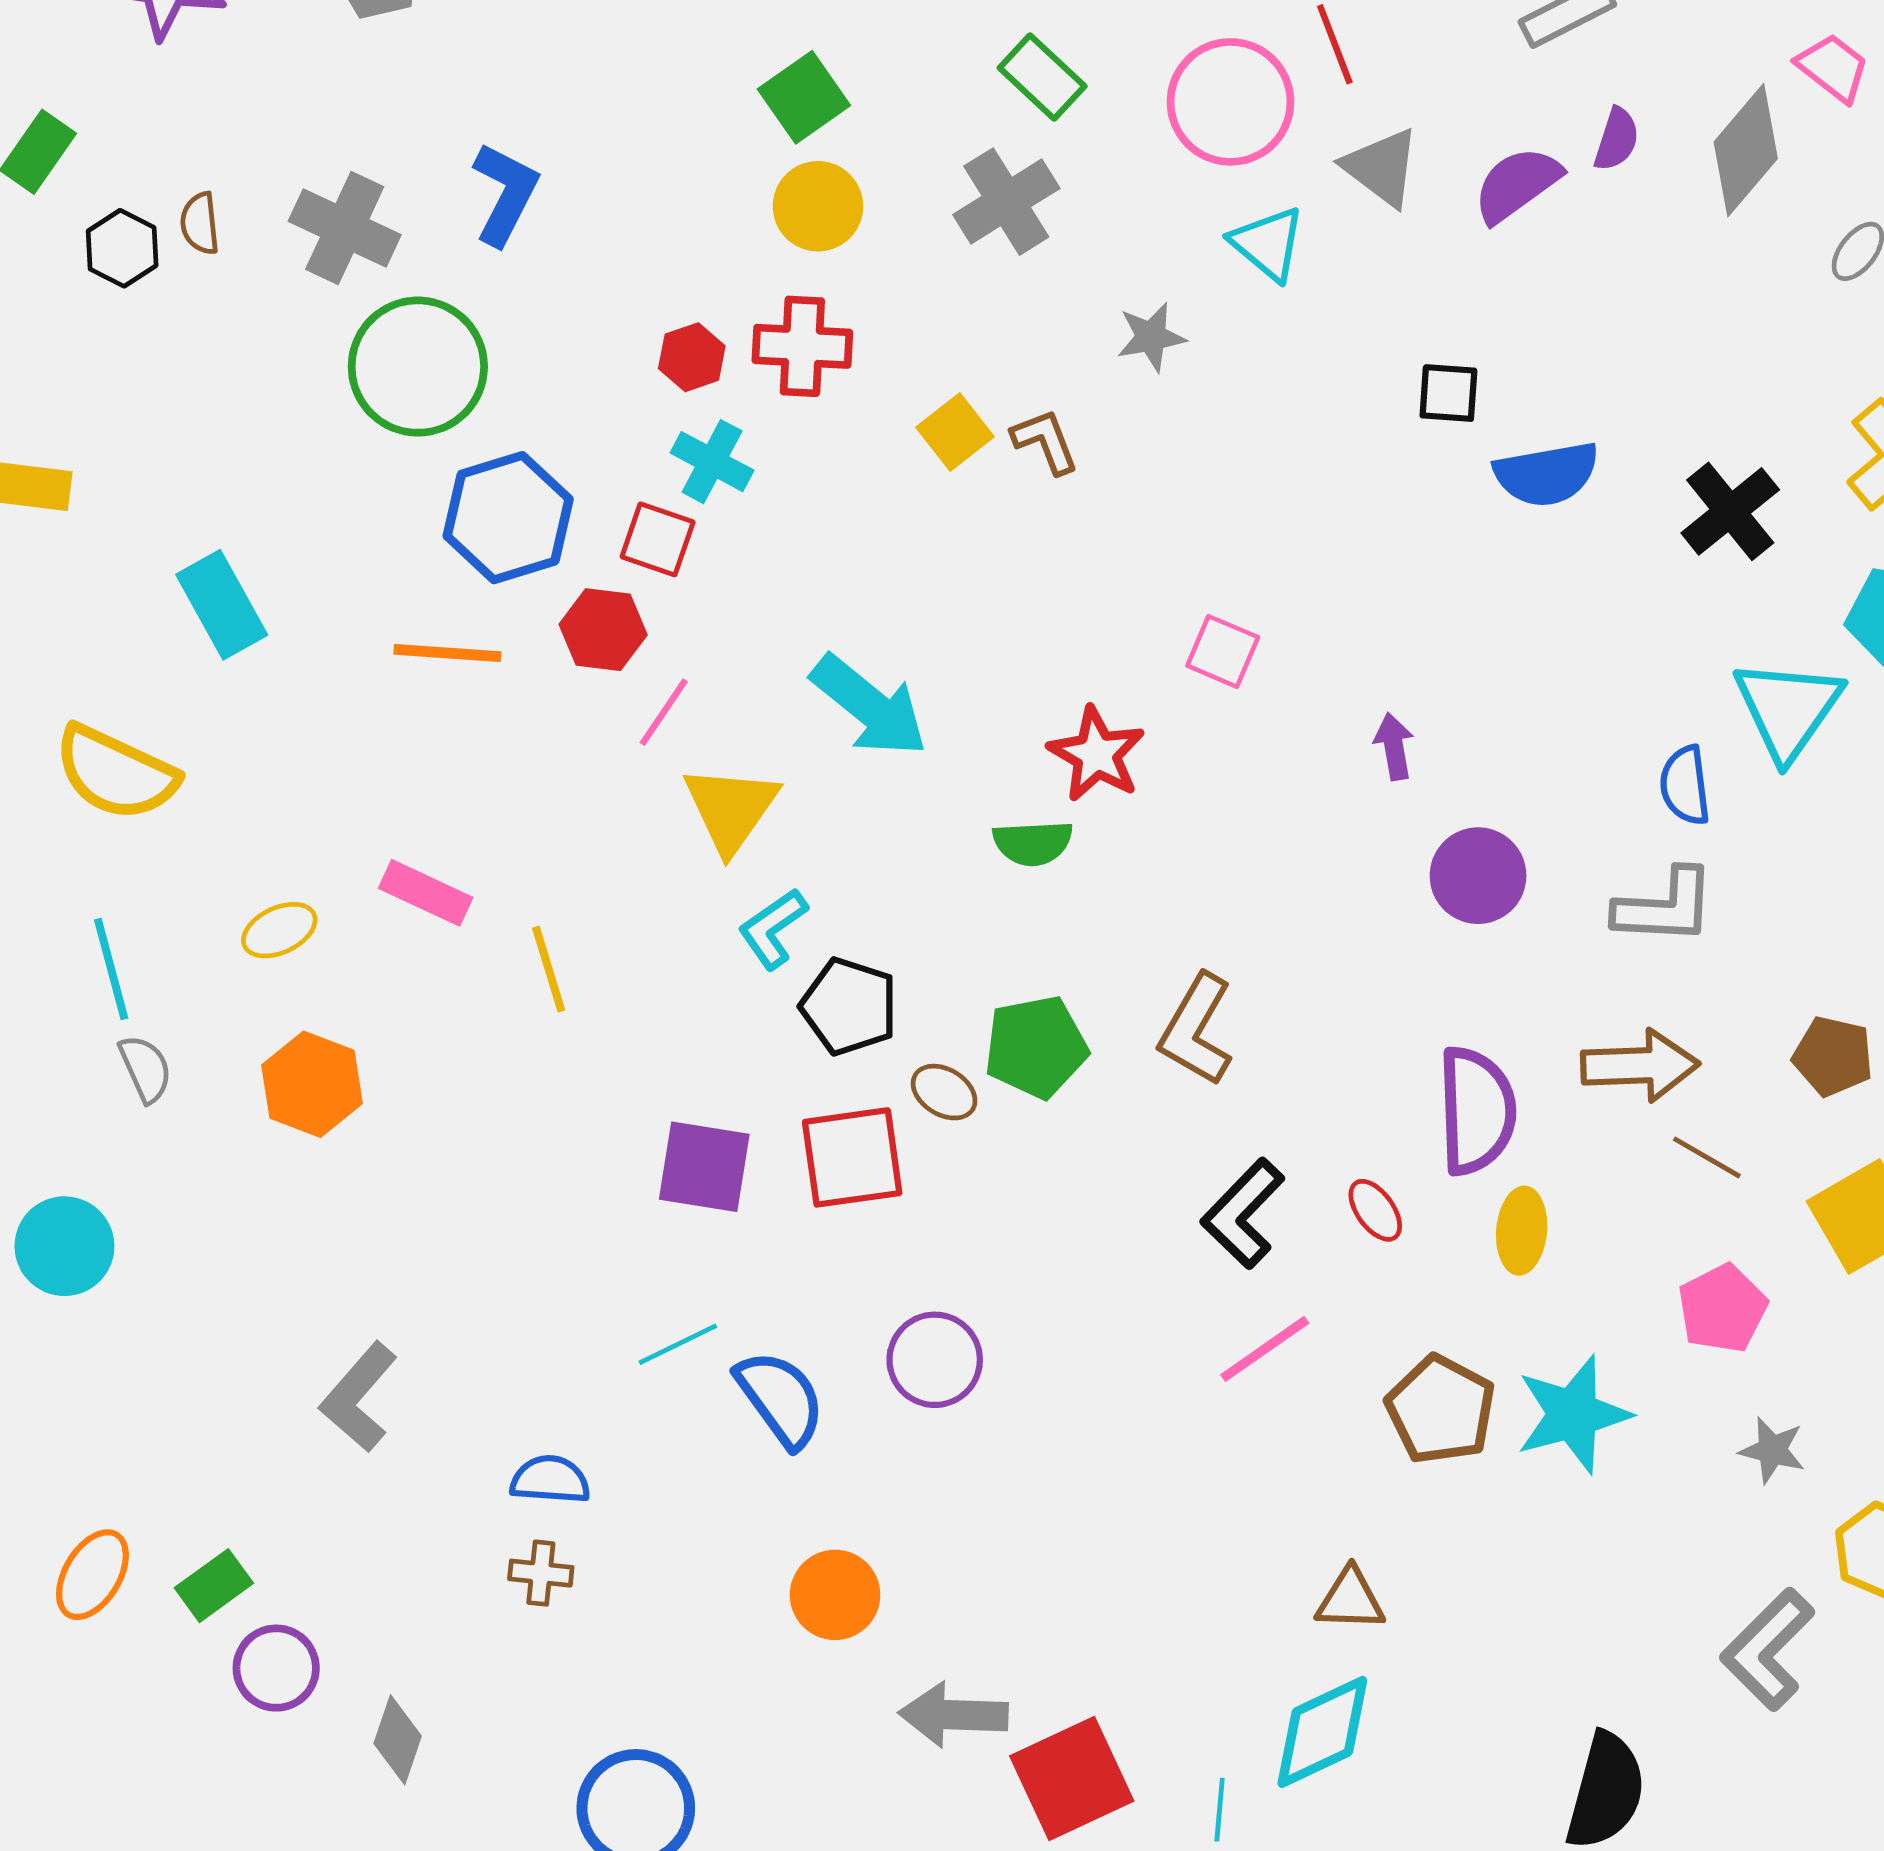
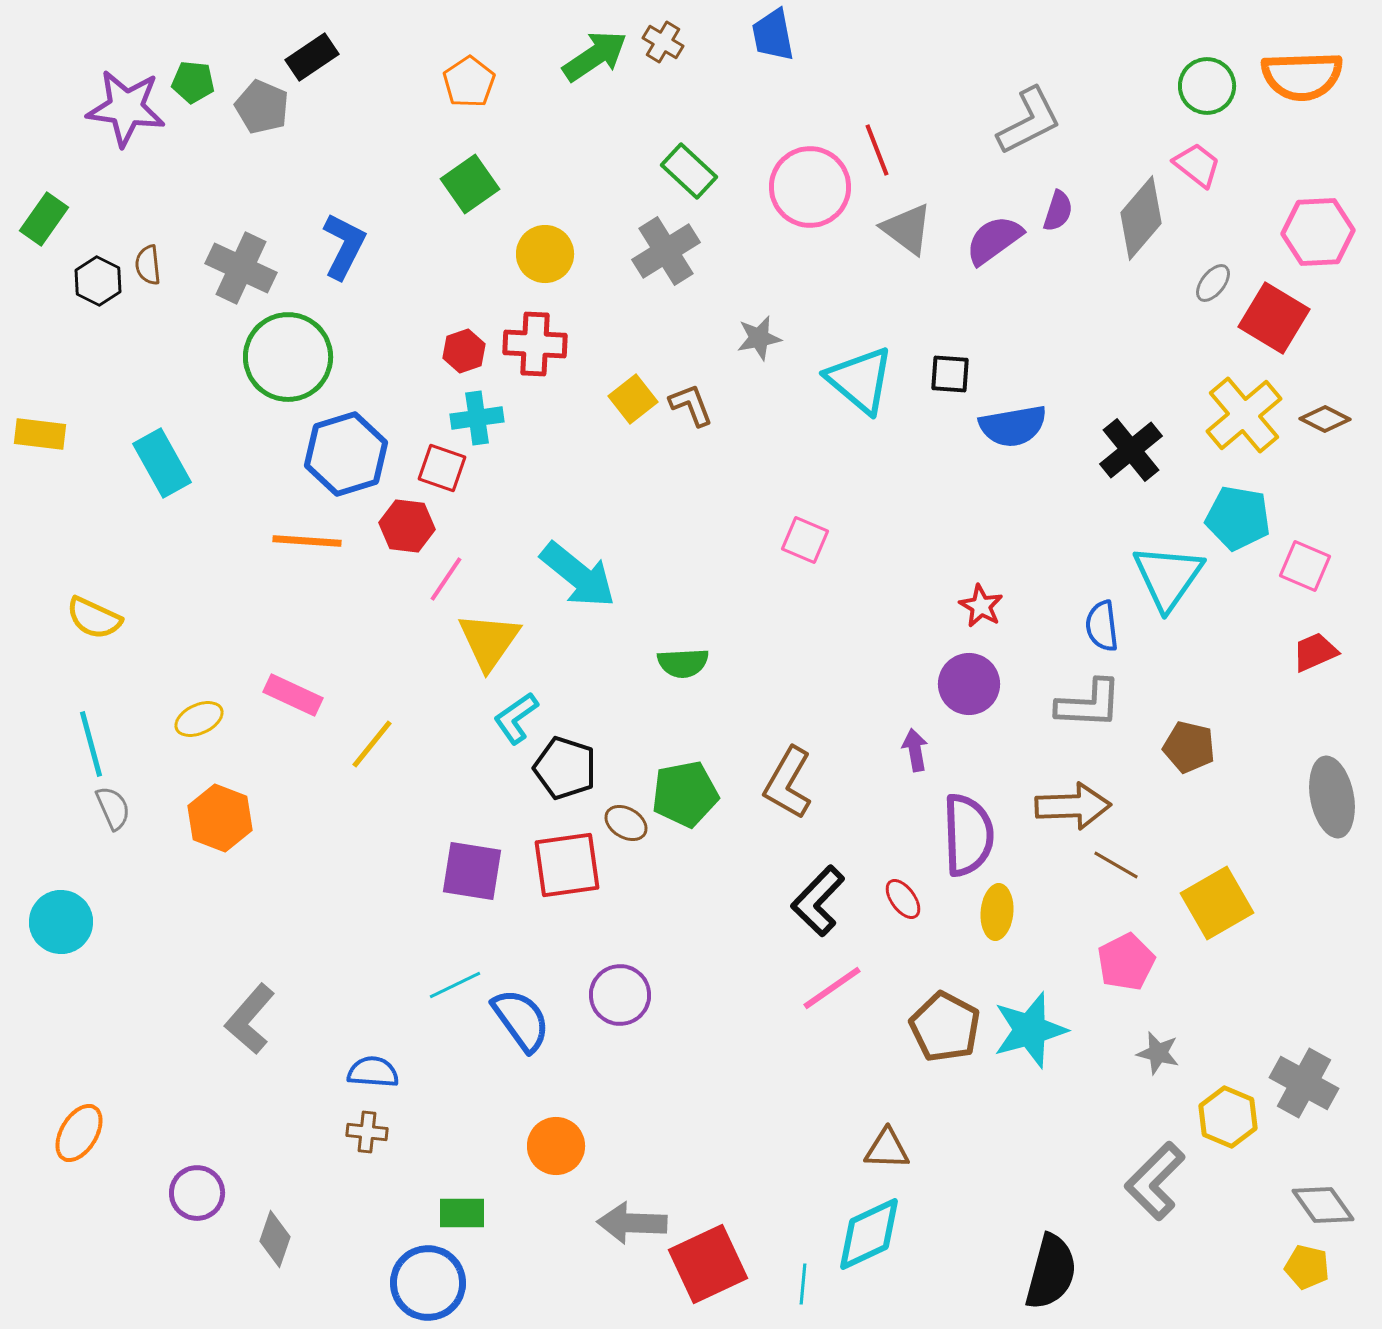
green square: (804, 97) -> (470, 184), moved
cyan triangle: (1268, 244) -> (860, 380), moved, size x1.4
cyan cross: (712, 462) -> (477, 418), turned -36
cyan rectangle: (222, 605) -> (162, 463), moved
purple arrow: (1394, 746) -> (915, 750), moved
red star: (1097, 754) -> (981, 606), moved, size x0.7
yellow semicircle: (116, 773) -> (94, 618), size x0.7
yellow line: (549, 969) -> (372, 744), turned 56
brown pentagon: (1833, 1056) -> (1189, 747), moved
green rectangle: (214, 1586) -> (462, 1213), moved, turned 36

